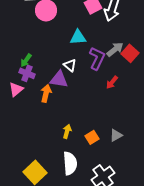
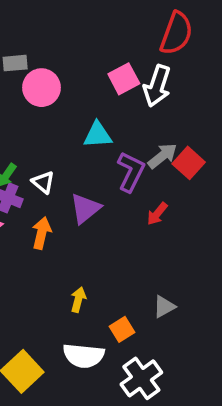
white triangle: (70, 65) -> (43, 182), moved
purple triangle: (59, 79) -> (85, 208), moved, turned -48
orange square: (92, 137) -> (122, 329), moved
white semicircle: (70, 163) -> (84, 356), turned 100

